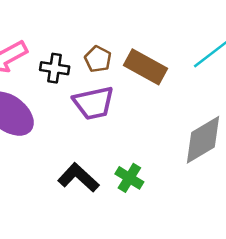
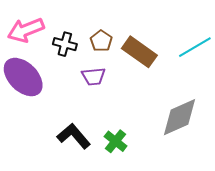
purple trapezoid: (94, 103) -> (93, 76), size x0.7

